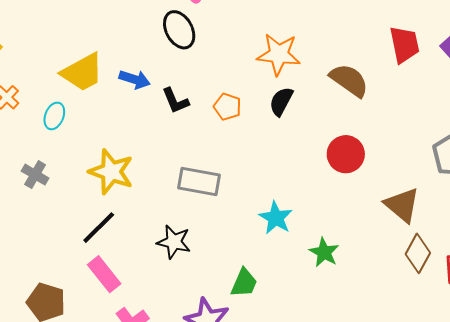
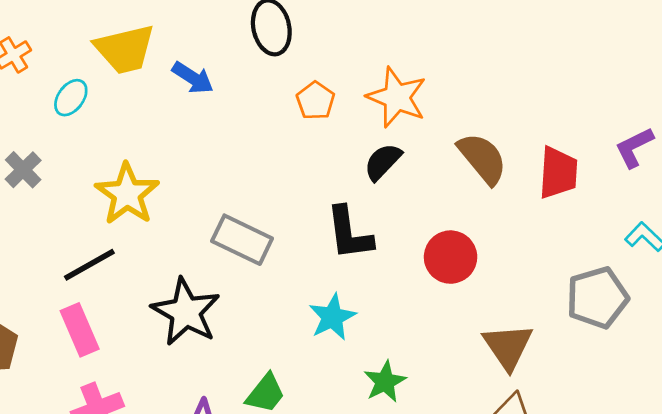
red trapezoid: (404, 45) -> (558, 173), moved
black L-shape: (175, 101) -> (349, 233), moved, size x1.4
orange pentagon: (227, 107) -> (315, 101), moved
black star: (174, 242) -> (186, 312), size x1.4

